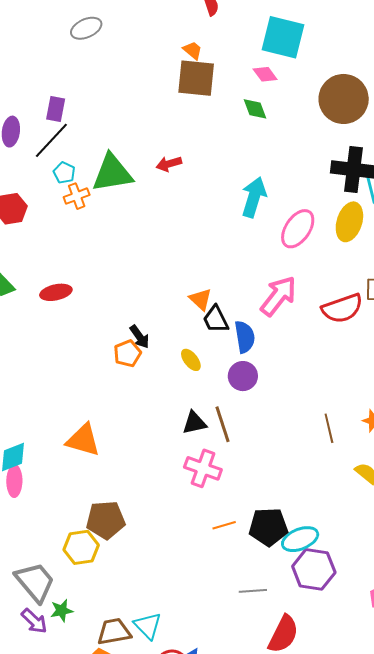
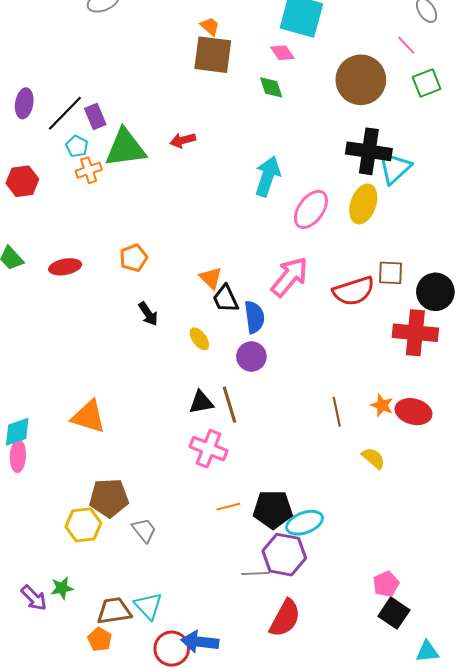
purple rectangle: (56, 109) -> (95, 117), moved, turned -35
orange pentagon: (127, 353) -> (134, 258), moved
purple hexagon: (314, 569) -> (284, 555), moved
gray trapezoid: (35, 582) -> (144, 530), moved, size x0.6

